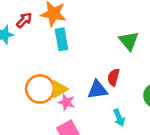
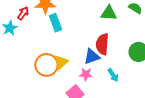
green triangle: (129, 41) -> (109, 13), turned -36
red semicircle: (113, 77) -> (102, 44), size x1.5
pink star: (66, 102) -> (86, 74), moved

